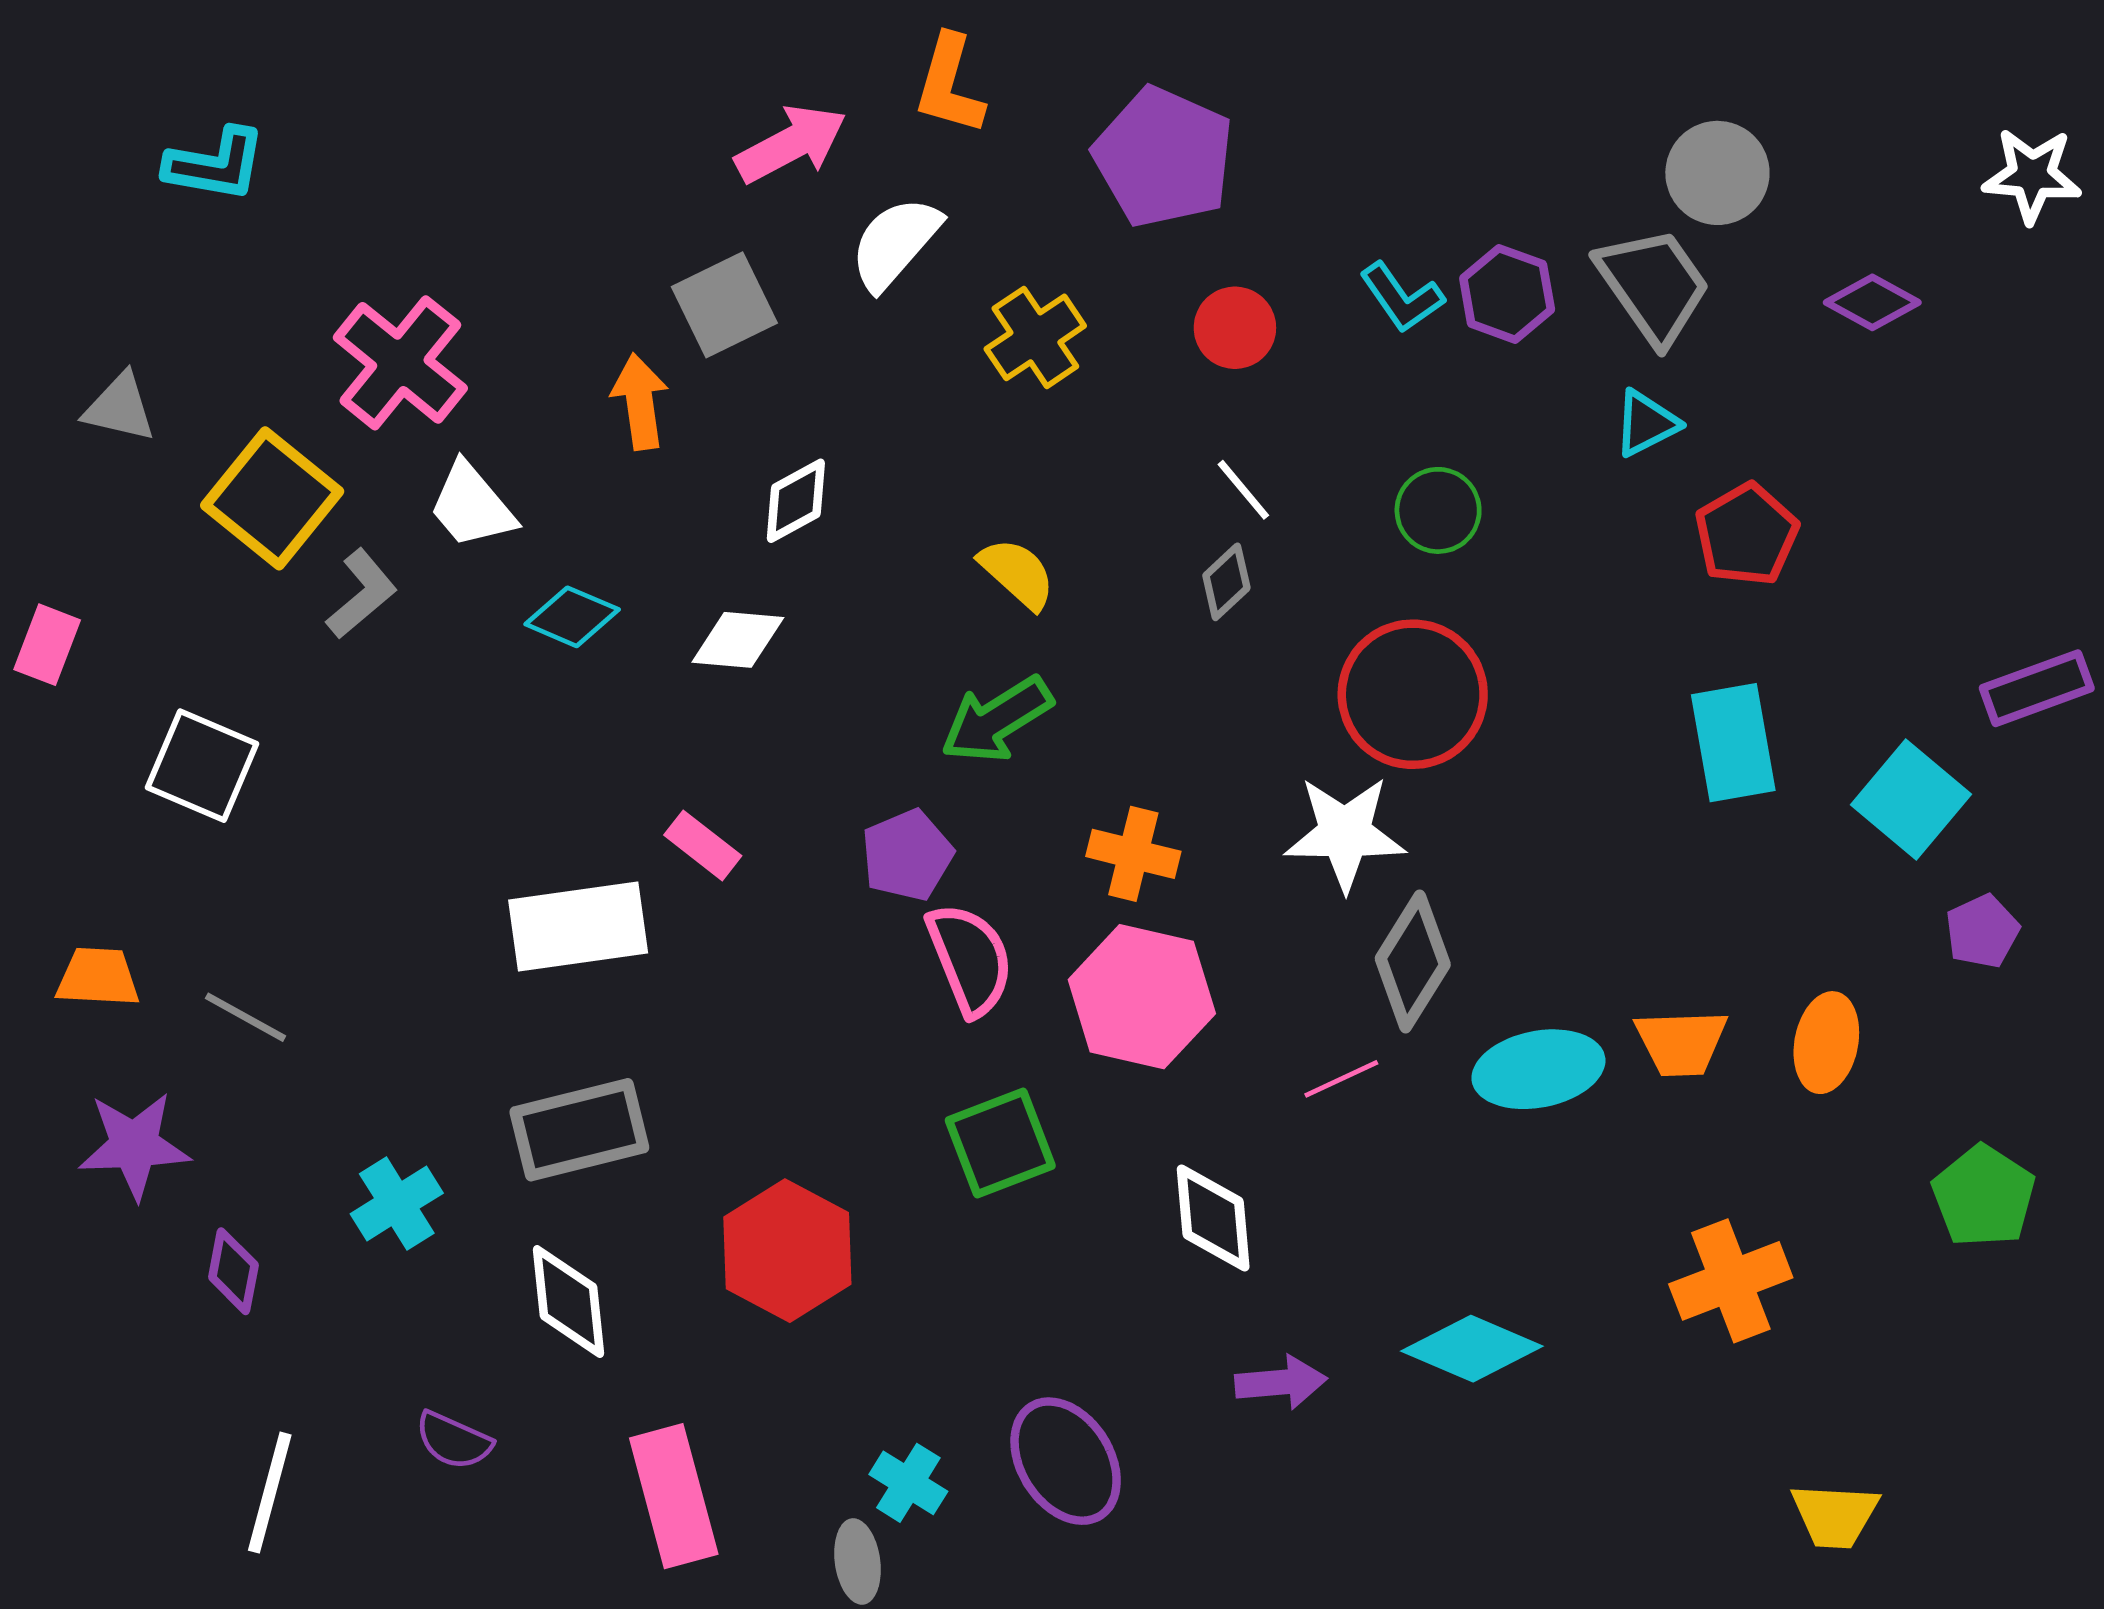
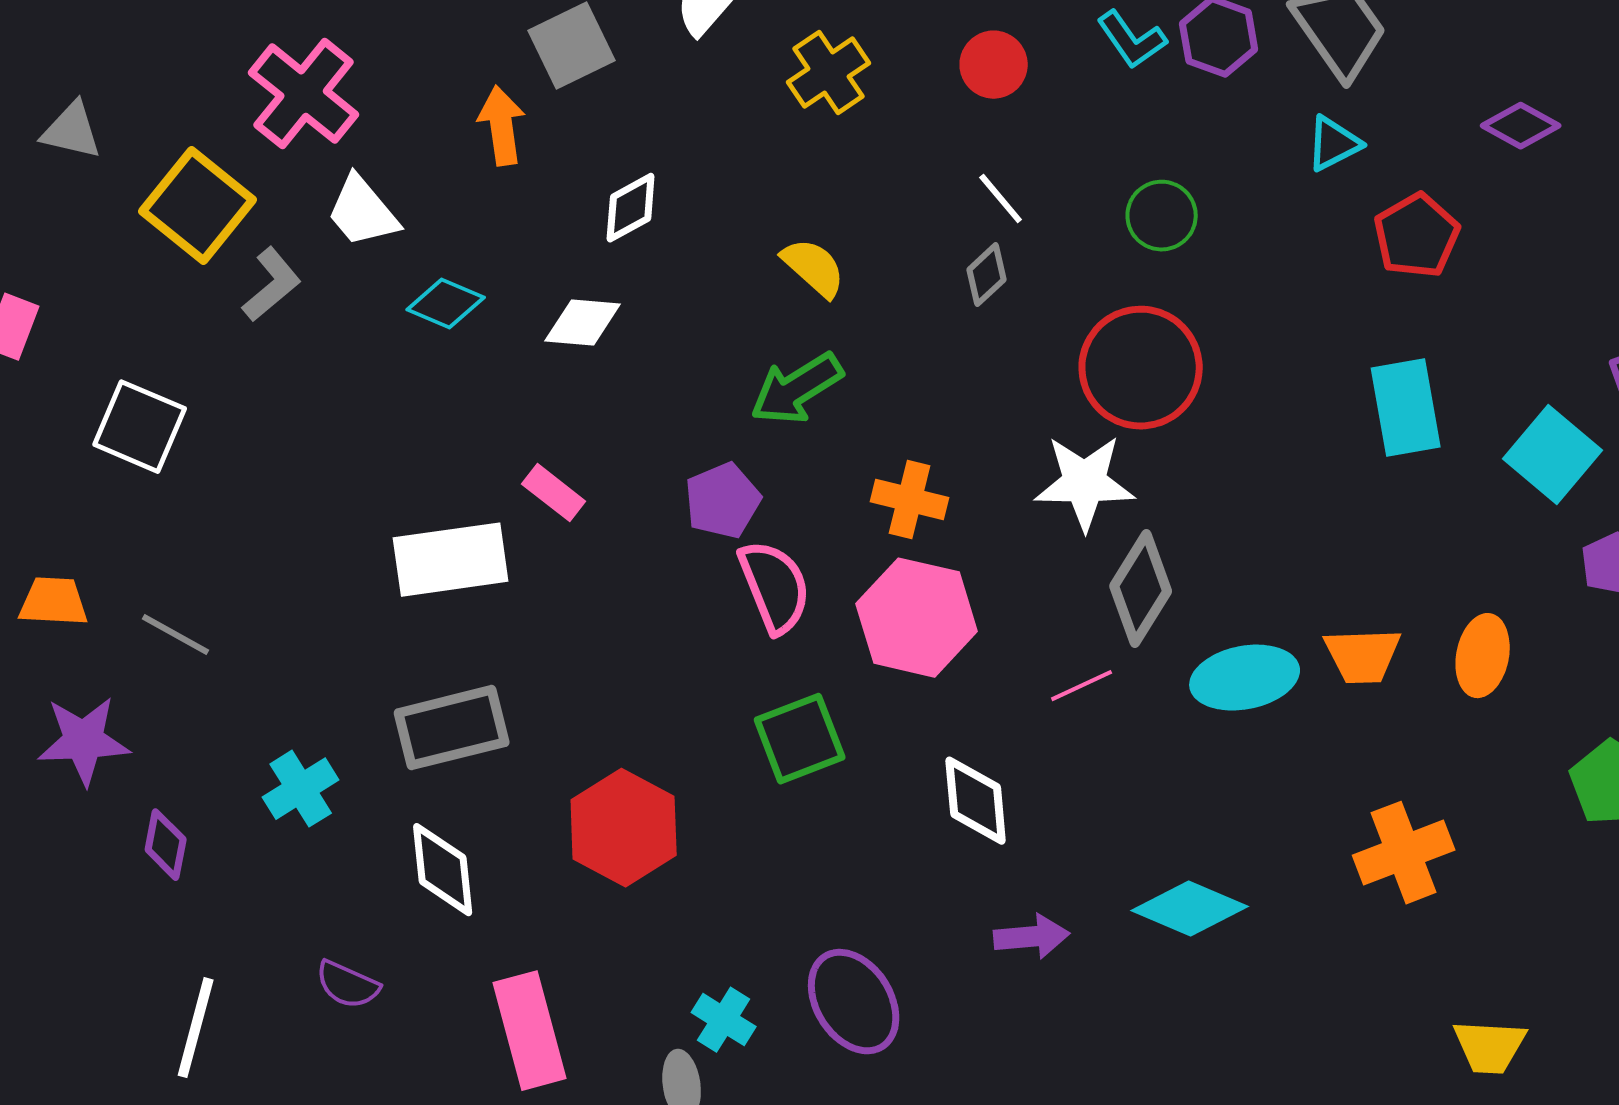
purple diamond: (1872, 302) -> (1521, 126), moved

